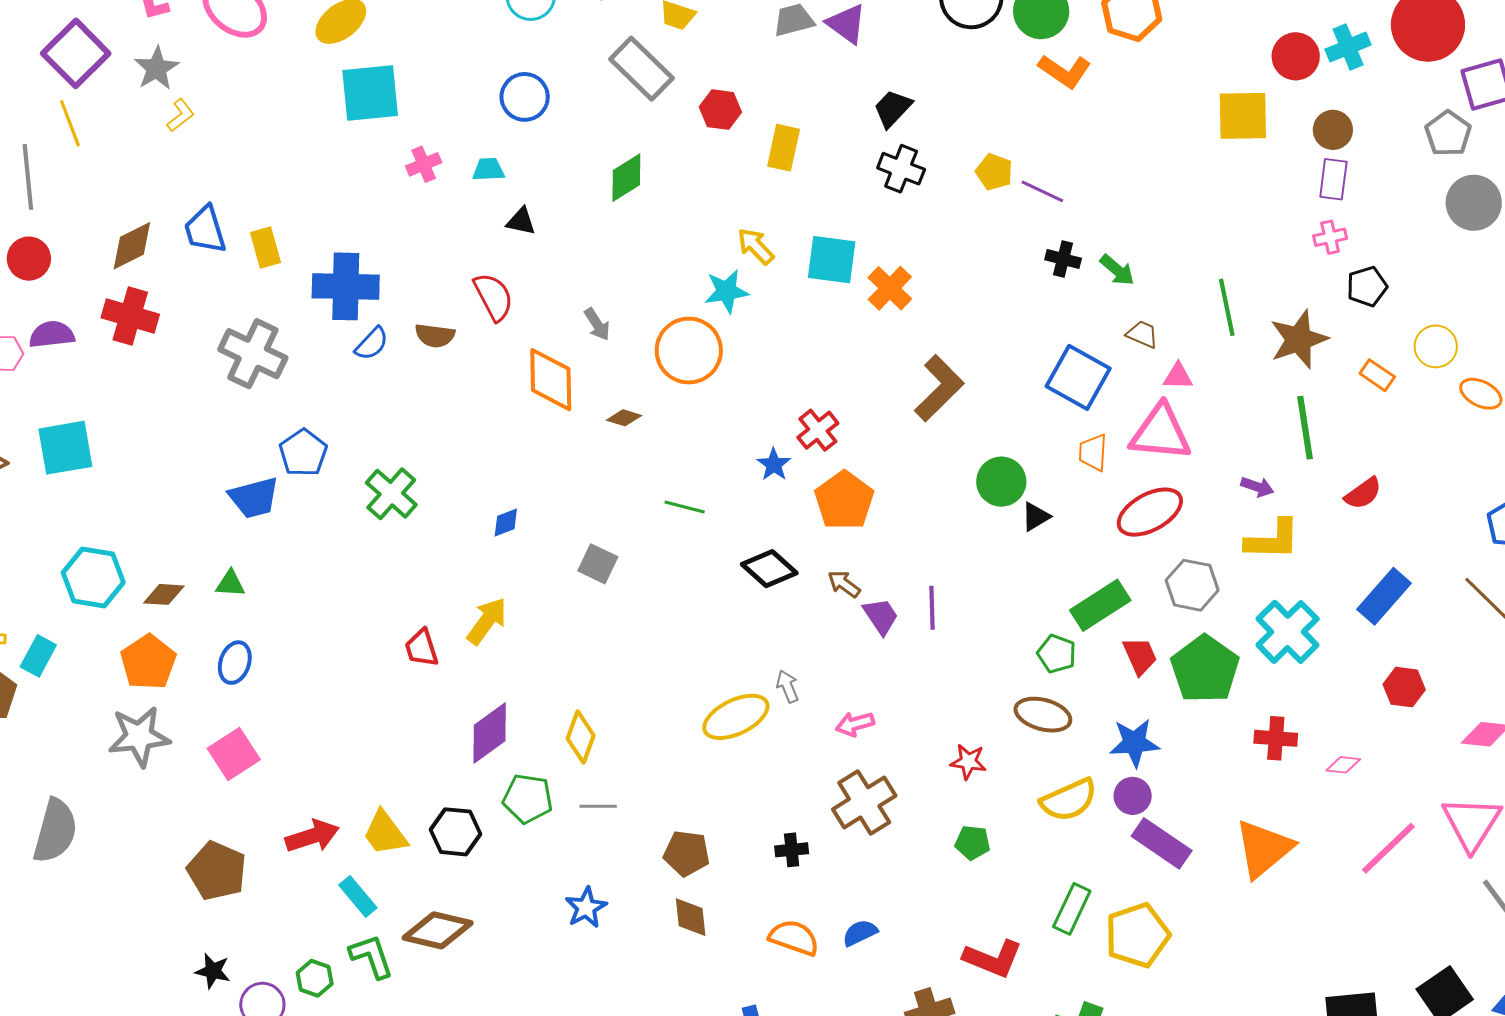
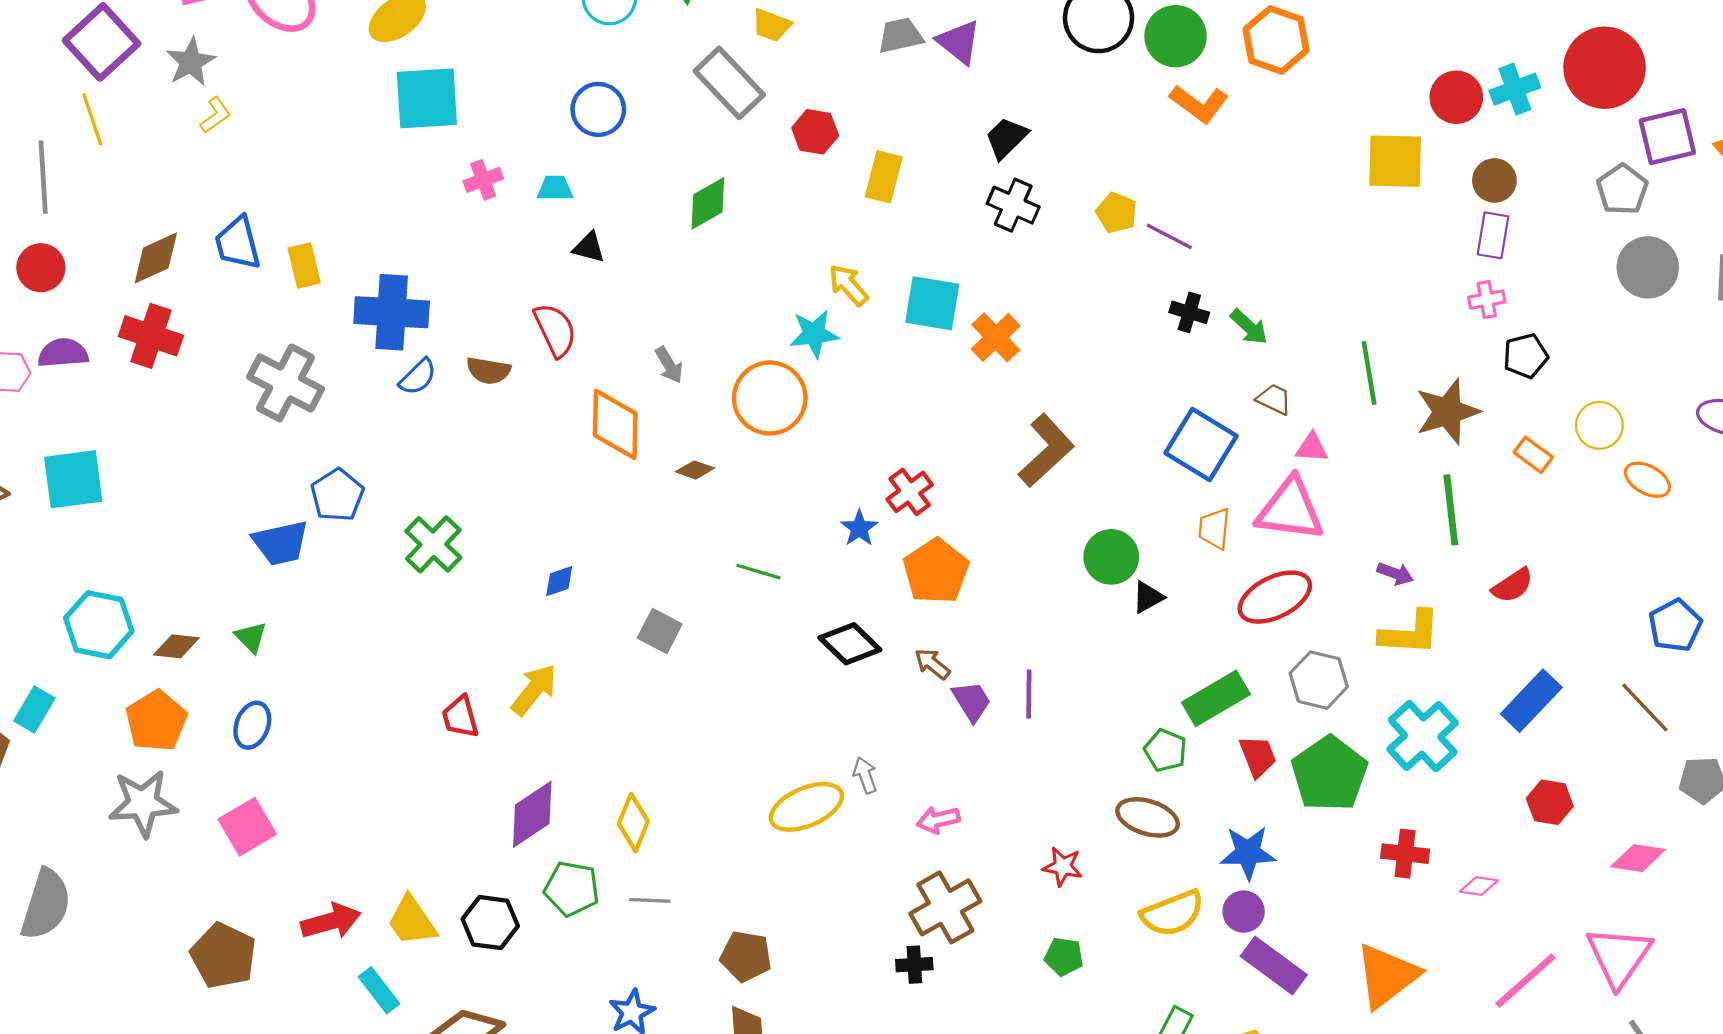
green triangle: (230, 584) -> (251, 637), turned 40
black cross: (792, 850) -> (914, 965), moved

